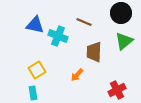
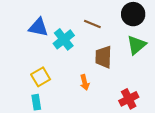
cyan cross: (58, 36) -> (64, 39), turned 30
orange arrow: (77, 75) -> (85, 82), turned -56

